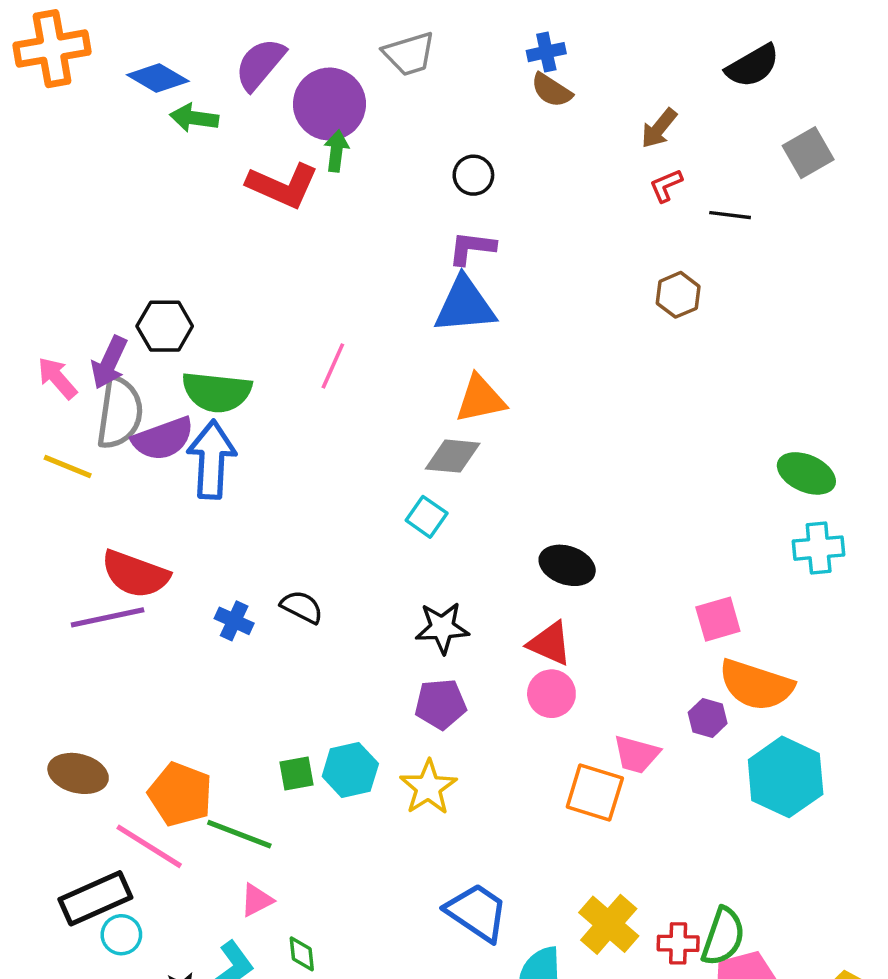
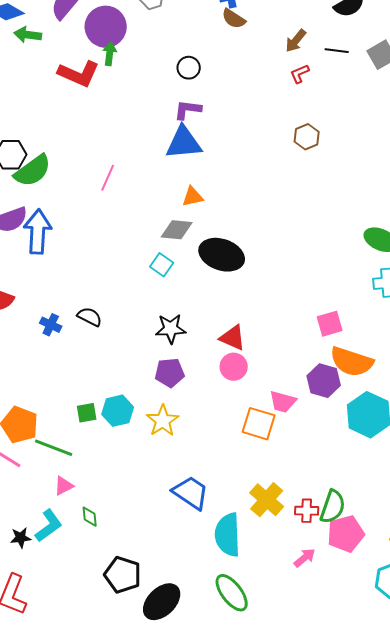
black line: (730, 215) -> (337, 51), moved
green semicircle: (217, 392) -> (33, 171), moved, turned -42
orange triangle: (480, 399) -> (193, 197), size x0.7
black ellipse: (567, 565) -> (222, 255), moved, size x1.4
purple hexagon: (708, 718) -> (324, 381), size x1.5

